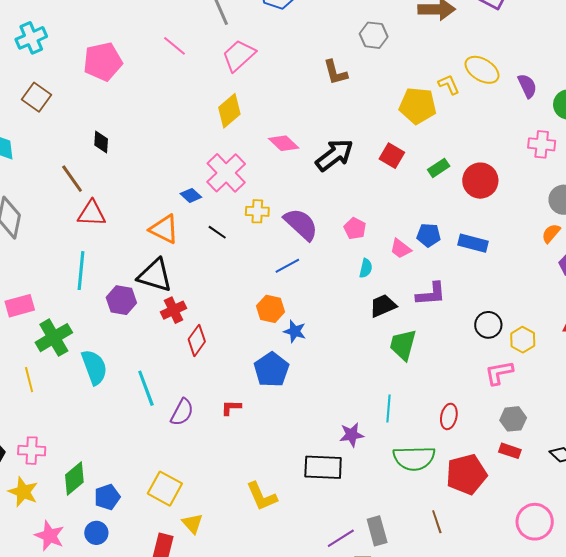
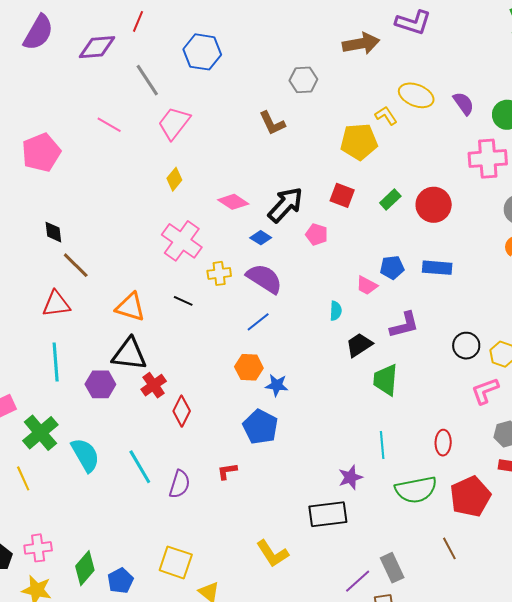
yellow diamond: (229, 111) -> (174, 179), size x0.7
pink cross: (542, 144) -> (488, 159), size x1.4
brown line: (72, 179) -> (76, 265), moved
blue diamond: (191, 195) -> (261, 238), moved
pink pentagon: (355, 228) -> (317, 234), moved

